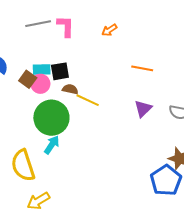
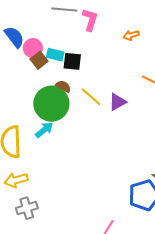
pink circle: (40, 84) -> (33, 48), moved
brown semicircle: (70, 89) -> (63, 86), moved
purple triangle: (143, 109) -> (117, 102), moved

